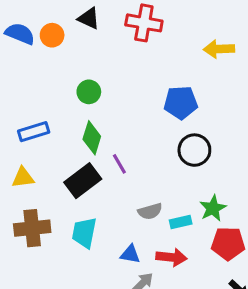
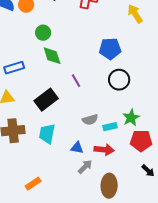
yellow arrow: (219, 49) -> (135, 14), turned 60
green circle: (89, 92) -> (43, 33), moved
green diamond: (92, 138) -> (52, 56), moved, turned -35
purple line: (119, 164) -> (76, 81), moved

